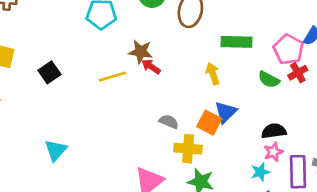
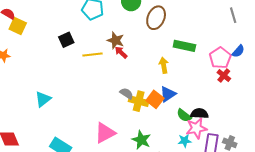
black square: (49, 72) -> (66, 40), moved
red cross: (298, 73) -> (224, 75), turned -32
green semicircle: (269, 80) -> (184, 115), moved
yellow cross: (188, 149) -> (139, 101), moved
pink star: (273, 152) -> (196, 128), size x1.5

